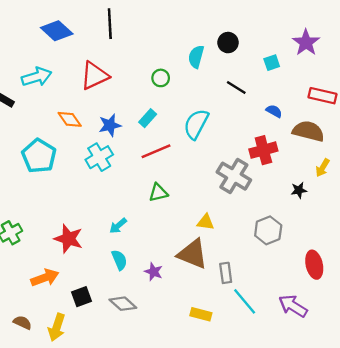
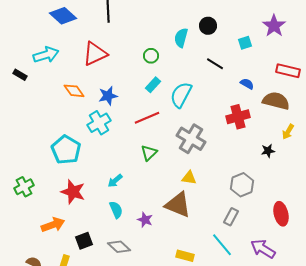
cyan rectangle: (148, 118) -> (153, 85), moved
cyan pentagon: (39, 156) -> (66, 150), moved
gray cross: (234, 176) -> (191, 139), moved
green triangle: (158, 193) -> (149, 153), turned -30
gray rectangle: (226, 273) -> (231, 217), moved, turned 36

